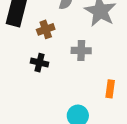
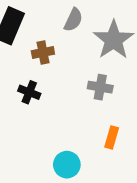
gray cross: (81, 51) -> (100, 87), moved

